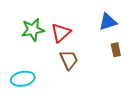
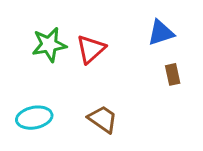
brown trapezoid: (69, 60) -> (103, 119), moved, turned -30

